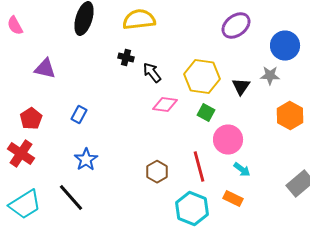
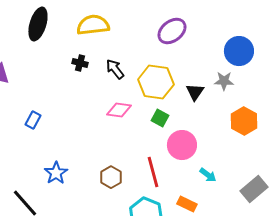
purple ellipse: (236, 26) -> (172, 31), moved
black arrow: (152, 72) -> (115, 69), moved
blue star: (86, 160) -> (56, 173), moved
cyan arrow: (242, 170) -> (208, 175), moved

